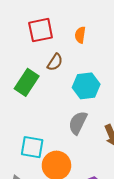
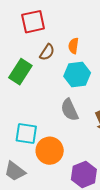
orange semicircle: (80, 35) -> (73, 46), moved
gray semicircle: (78, 123) -> (70, 110), turned -50

